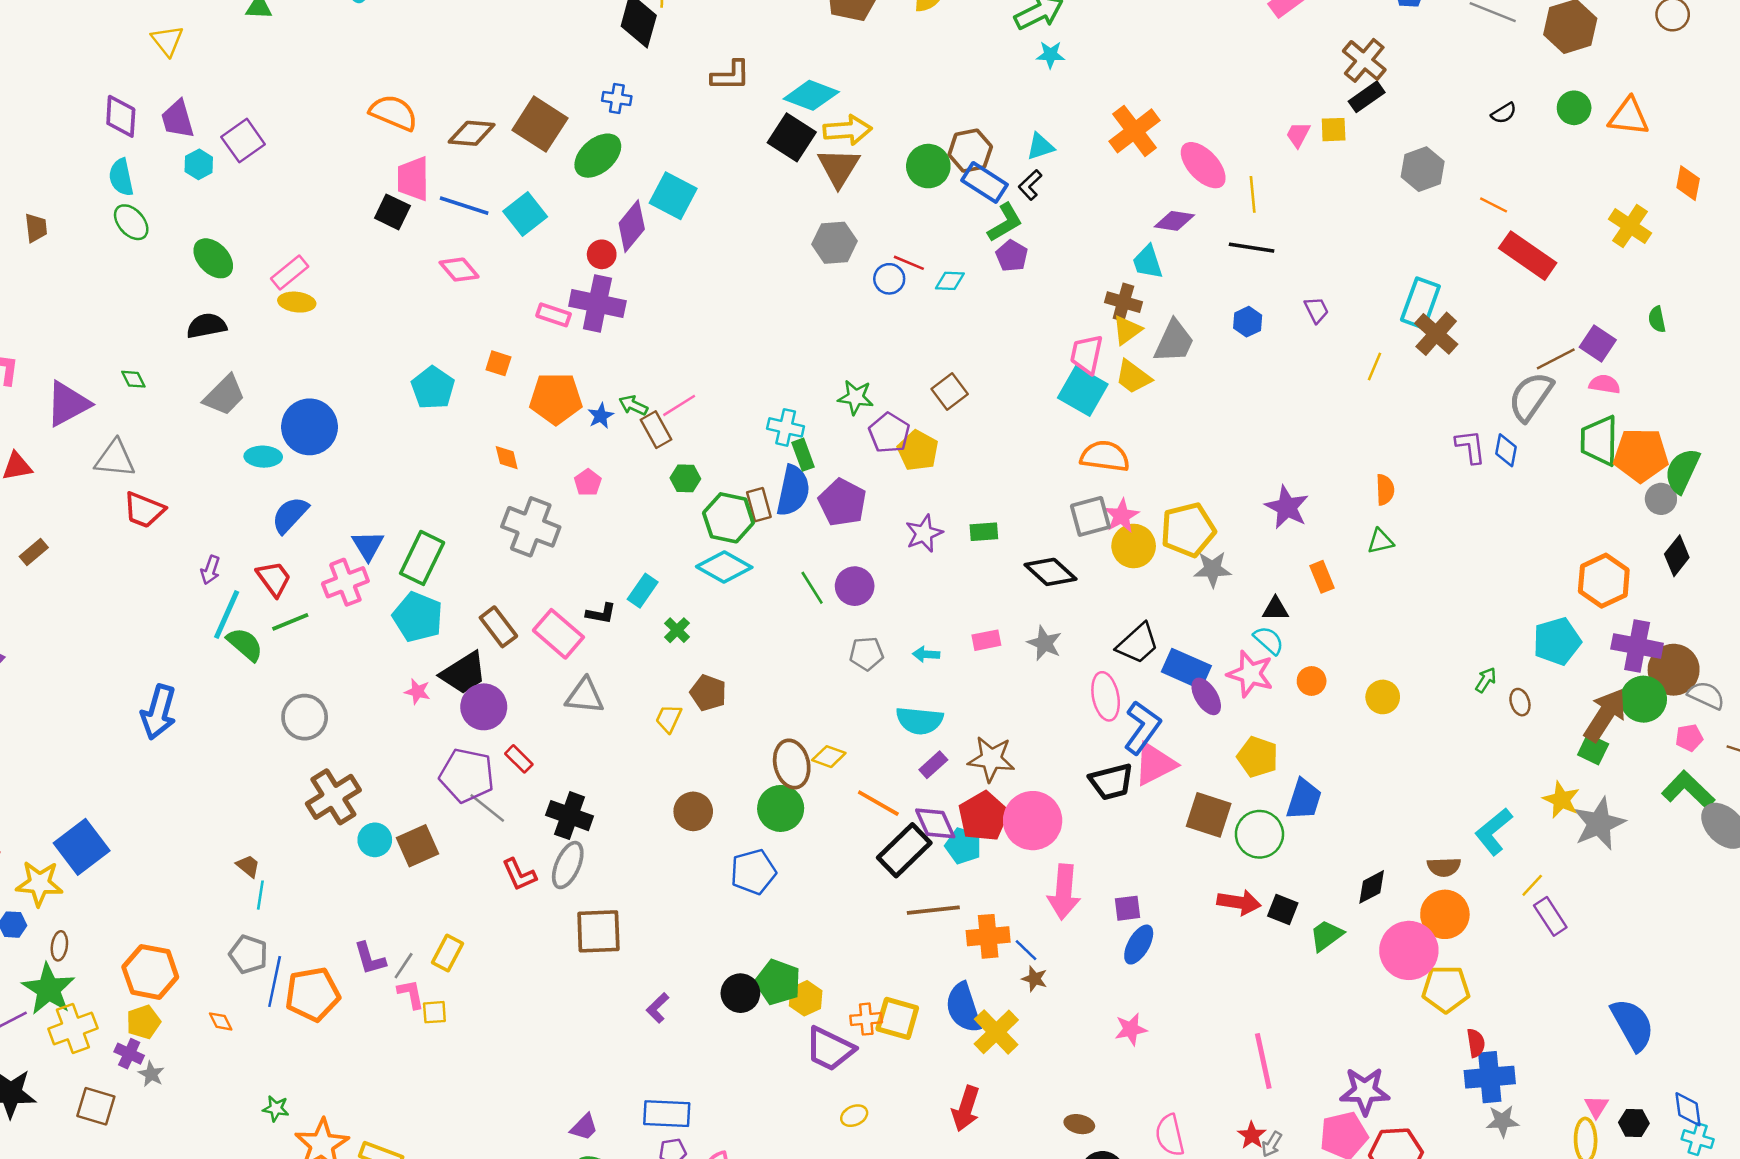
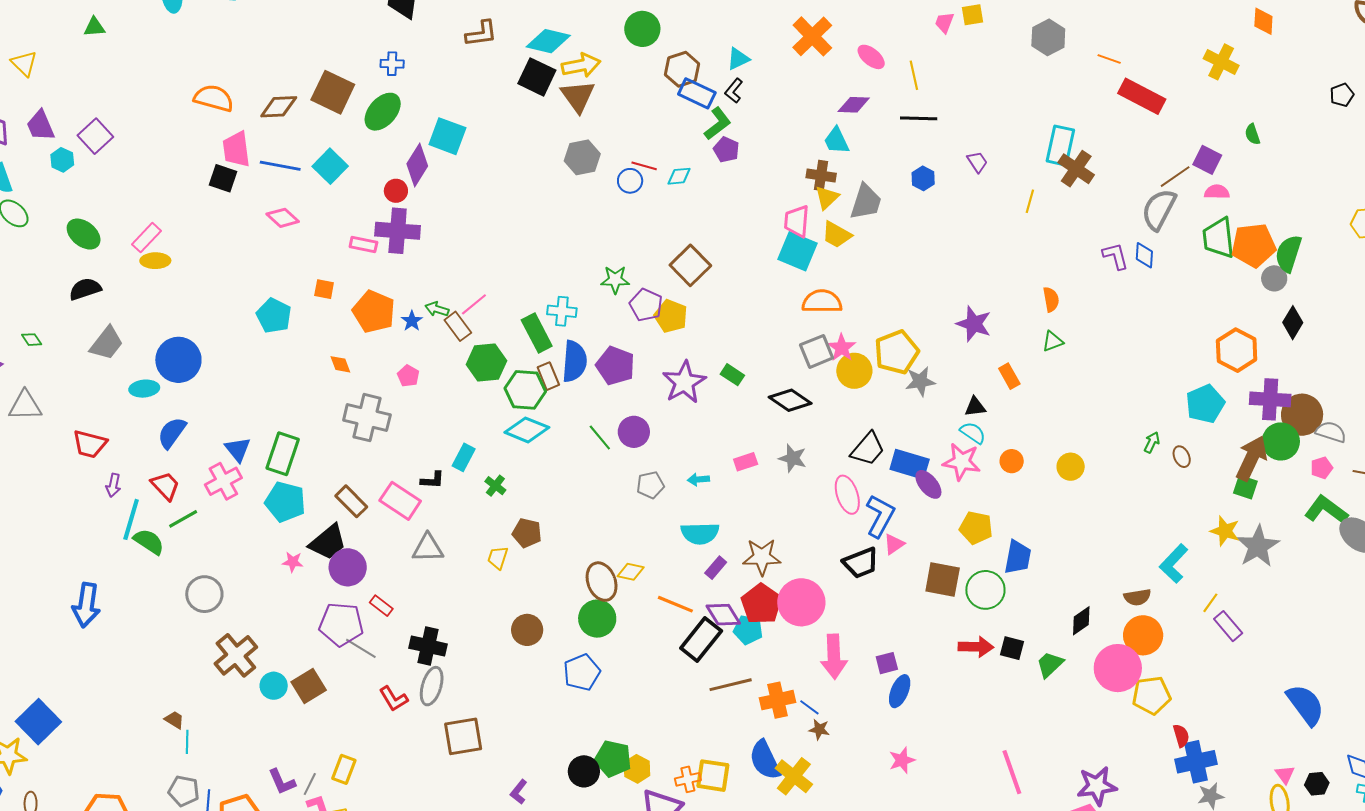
pink ellipse: (1203, 165) -> (871, 57), size x0.7
green circle: (928, 166) -> (642, 29), moved
brown square: (950, 391) -> (690, 265), size x1.4
orange pentagon: (556, 398) -> (374, 312), turned 30
green rectangle: (803, 455) -> (537, 333), moved, size x1.5
green hexagon: (685, 478) -> (486, 363), size x1.6
red trapezoid: (144, 510) -> (90, 444), moved
green rectangle: (984, 532) -> (732, 375), turned 45
purple star: (924, 533) -> (684, 382), size x1.4
pink triangle: (1155, 764) -> (894, 544), size x0.6

